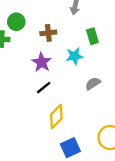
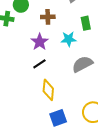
gray semicircle: (93, 84) -> (82, 64), size x1.5
yellow diamond: (56, 117) -> (48, 90), turned -45

